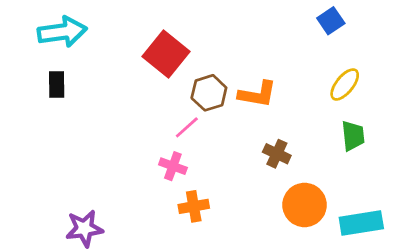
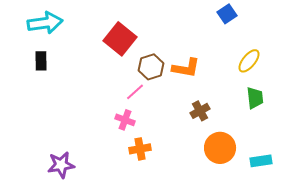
blue square: (331, 21) -> (227, 14), moved
brown cross: (277, 154) -> (200, 111), turned 36
cyan rectangle: (361, 223) -> (261, 161), size x0.7

